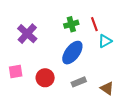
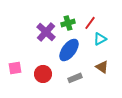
red line: (94, 24) -> (90, 23), turned 56
purple cross: (27, 34) -> (46, 32), moved
brown triangle: (107, 88) -> (102, 67), moved

